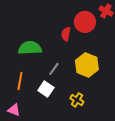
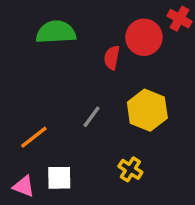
green semicircle: (30, 48) -> (56, 32), moved
orange line: (20, 81) -> (34, 137), turned 42
white square: (46, 89) -> (59, 178), moved, turned -35

